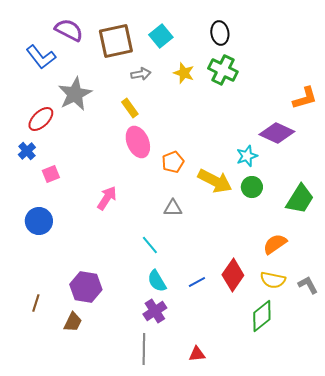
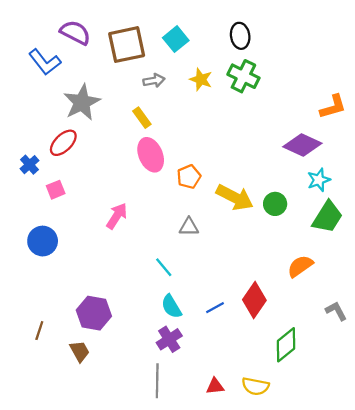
red ellipse: (41, 119) -> (63, 143), moved
cyan star: (247, 156) -> (319, 180), moved
yellow semicircle: (273, 280) -> (255, 386), moved
brown trapezoid: (73, 322) -> (80, 351), turned -55

